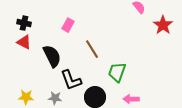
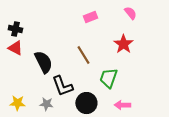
pink rectangle: (68, 25) -> (90, 17), moved, turned 40
red star: (163, 25) -> (123, 44), moved

